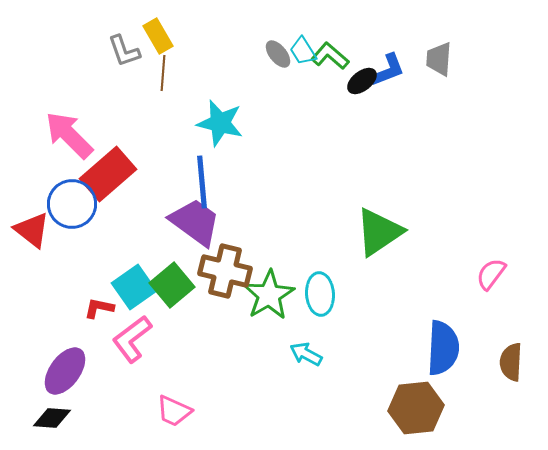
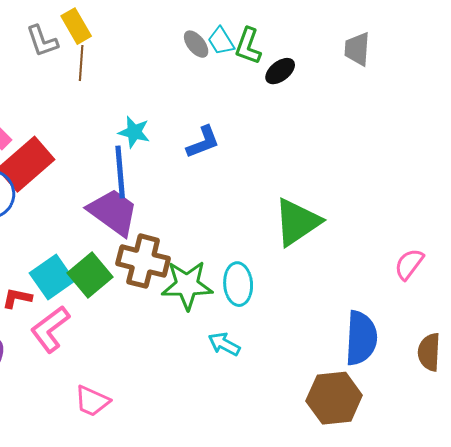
green L-shape: (330, 56) -> (248, 46), turned -111
blue L-shape: (388, 70) -> (203, 142), moved
cyan star: (220, 123) -> (134, 132), moved, size x0.7
green star: (269, 295) -> (187, 285), turned 30

